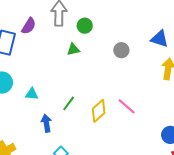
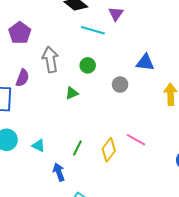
green circle: (85, 26) -> (88, 65), moved
blue triangle: (160, 39) -> (145, 62), moved
cyan triangle: (32, 94) -> (39, 146), turned 32

